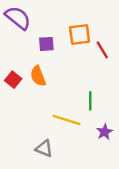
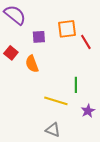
red square: (13, 80) -> (11, 53), moved
gray triangle: (44, 149) -> (53, 130), moved

